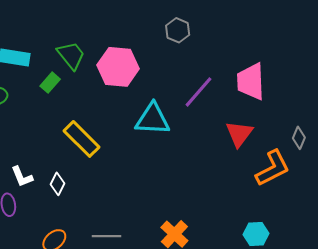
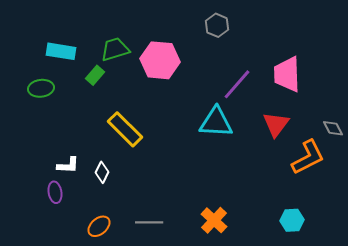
green trapezoid: (71, 55) -> (115, 49), turned -68
cyan triangle: (153, 119) -> (216, 122), moved
gray diamond: (299, 138) -> (333, 128), turned -50
white L-shape: (22, 177) -> (68, 165), turned -65

